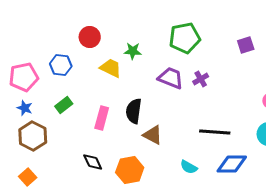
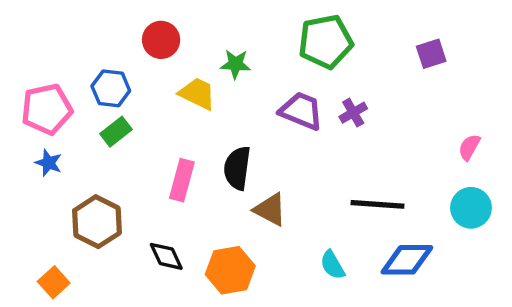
green rectangle: (64, 105) -> (116, 132), moved
brown hexagon: (33, 136) -> (97, 222), moved
cyan semicircle: (189, 167) -> (332, 265), turned 30

